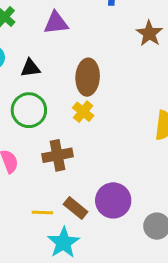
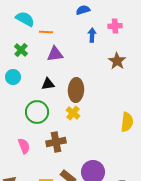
black triangle: (30, 68) -> (48, 84), moved

